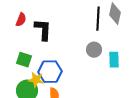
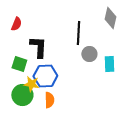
black line: (98, 19) -> (78, 33), moved
black L-shape: (43, 30) -> (38, 47), moved

